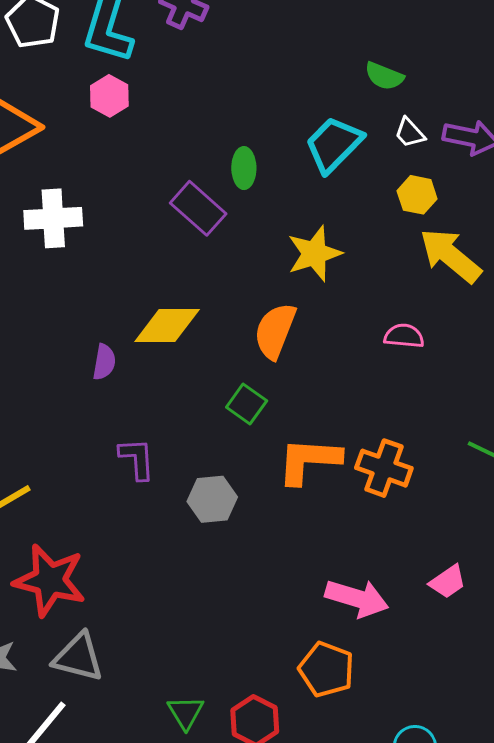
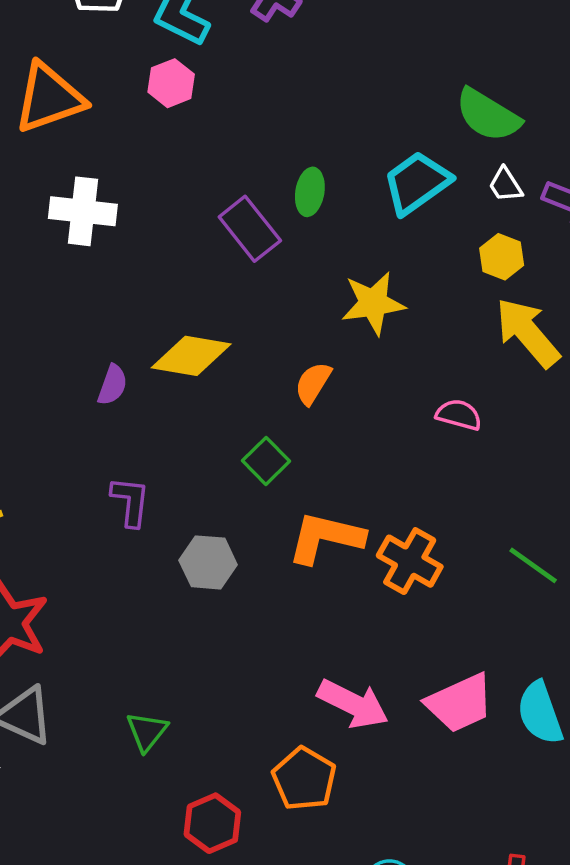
green semicircle: (384, 76) -> (488, 115), size x1.5
orange semicircle: (275, 331) -> (313, 383), size x0.7
pink trapezoid: (448, 582) -> (460, 703), size x1.6
green triangle: (186, 712) -> (147, 731), moved

